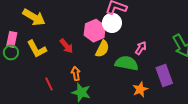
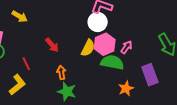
yellow arrow: (34, 17) -> (20, 16), size x0.7
pink hexagon: (95, 31) -> (105, 44), moved
yellow L-shape: (37, 49) -> (17, 85), moved, turned -100
red line: (49, 84) -> (26, 64), moved

